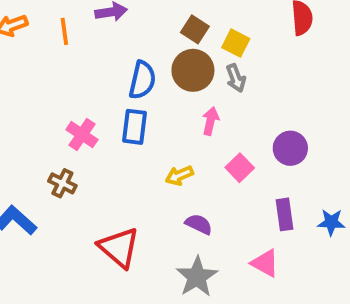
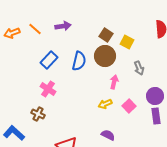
orange line: (64, 31) -> (35, 29), moved, turned -40
gray arrow: (236, 78) -> (139, 68), moved
blue rectangle: (135, 127) -> (49, 60), moved, turned 36
yellow arrow: (179, 176) -> (105, 104), moved
purple rectangle: (284, 214) -> (156, 116), moved

